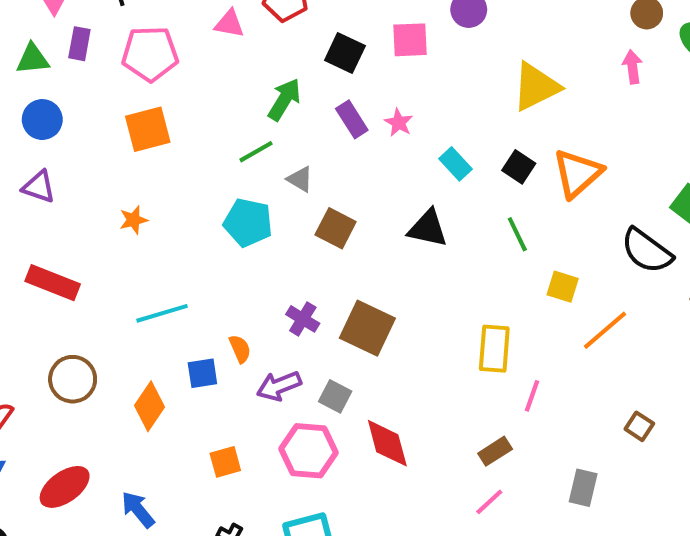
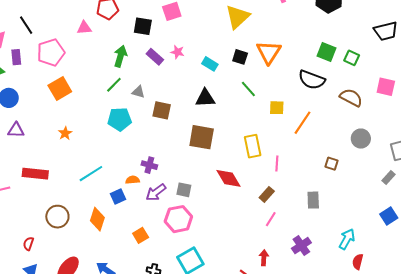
purple cross: (303, 319) -> (149, 165), moved
brown square: (367, 328) -> (202, 137), moved
orange semicircle: (240, 349) -> (133, 180), turned -56
red diamond: (387, 443) -> (229, 178), moved

